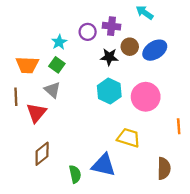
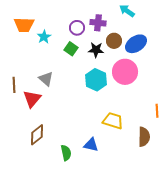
cyan star: (59, 42) -> (44, 37), moved
orange trapezoid: (27, 65) -> (24, 25), moved
green square: (57, 65) -> (71, 49), moved
pink circle: (146, 97) -> (125, 72), moved
blue triangle: (104, 165) -> (91, 145), size x0.7
brown semicircle: (164, 168) -> (144, 137), moved

